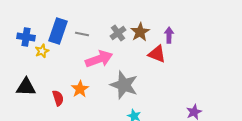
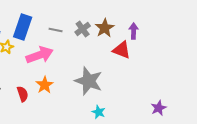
gray line: (82, 34) -> (56, 30), moved
pink arrow: (99, 59) -> (40, 55), moved

